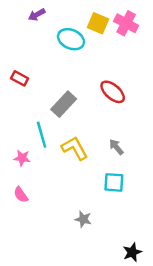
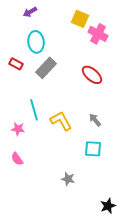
pink cross: (126, 23) -> (98, 34), moved
cyan ellipse: (71, 39) -> (36, 42), moved, turned 60
gray rectangle: (64, 104) -> (46, 68), moved

